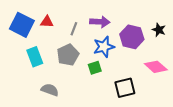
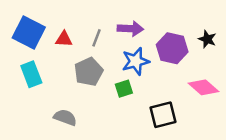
red triangle: (47, 22) -> (64, 39), moved
cyan rectangle: (35, 57) -> (31, 74), moved

